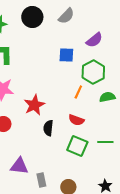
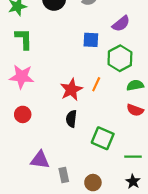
orange line: (78, 92) -> (96, 84), moved
red star: (34, 105) -> (71, 90), moved
red semicircle: (76, 120) -> (135, 110), moved
green line: (105, 142) -> (133, 157), moved

